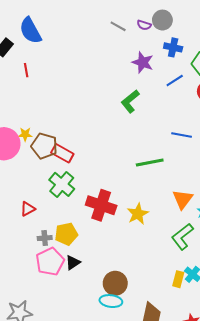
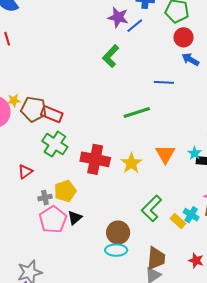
blue line: (175, 81) -> (135, 26), moved
orange triangle: (183, 199) -> (165, 154), moved
green L-shape: (182, 236) -> (151, 208), moved
yellow rectangle: (178, 279) -> (178, 221), turned -56

